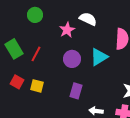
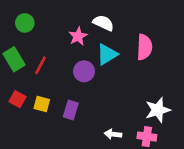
green circle: (35, 15) -> (25, 23), moved
cyan triangle: (99, 57) -> (107, 54), moved
purple rectangle: (76, 91) -> (71, 110), moved

